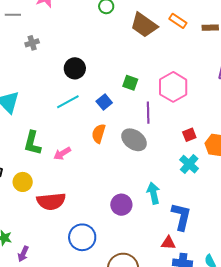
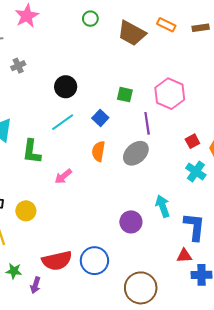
gray ellipse: (134, 140) -> (136, 153), turned -70
green L-shape: (32, 143) -> (32, 152), moved
red semicircle: (51, 201) -> (57, 261), moved

